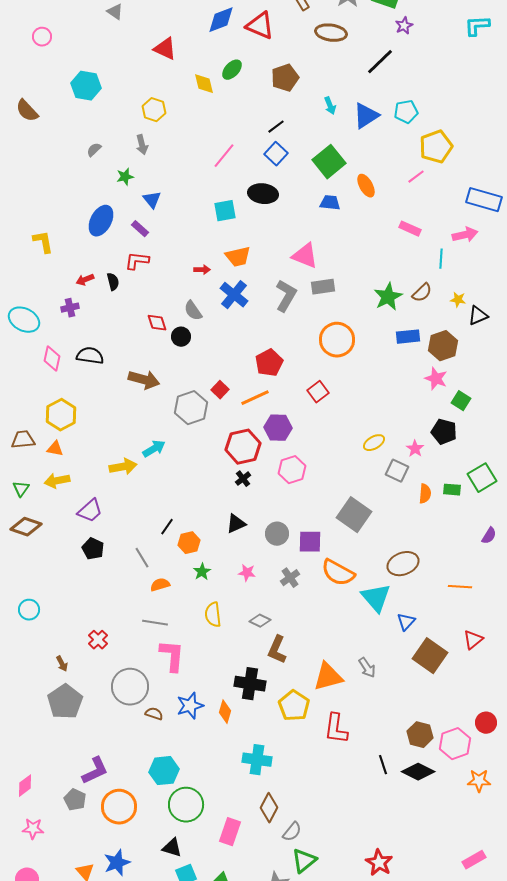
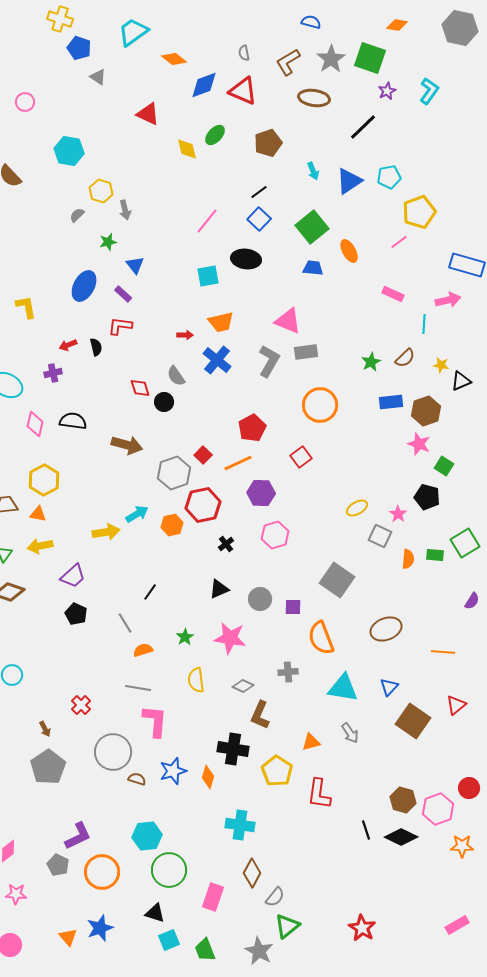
cyan L-shape: (477, 26) -> (429, 91), moved, turned 128
yellow hexagon: (154, 110) -> (101, 191), moved
green star: (388, 297) -> (371, 362), size x0.7
red hexagon: (243, 447) -> (203, 505), moved
purple square: (310, 542) -> (293, 607), size x0.7
orange hexagon: (189, 543) -> (172, 525), moved
pink star: (247, 573) -> (230, 638), size x1.8
orange semicircle: (338, 573) -> (321, 638), turned 40
gray cross: (290, 578) -> (288, 672), moved, turned 30
cyan triangle: (376, 598) -> (343, 688), moved, turned -40
orange triangle: (328, 677) -> (311, 742), size x0.6

